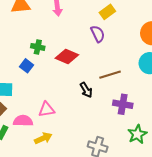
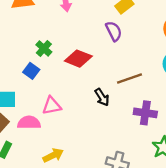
green cross: (38, 47) -> (44, 48), turned 32
pink triangle: (47, 109) -> (52, 106), moved
pink semicircle: (23, 121) -> (29, 123), moved

